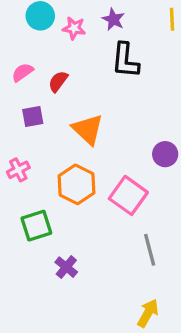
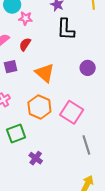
pink star: (74, 28) -> (25, 18), moved
purple circle: (165, 154) -> (88, 68), moved

